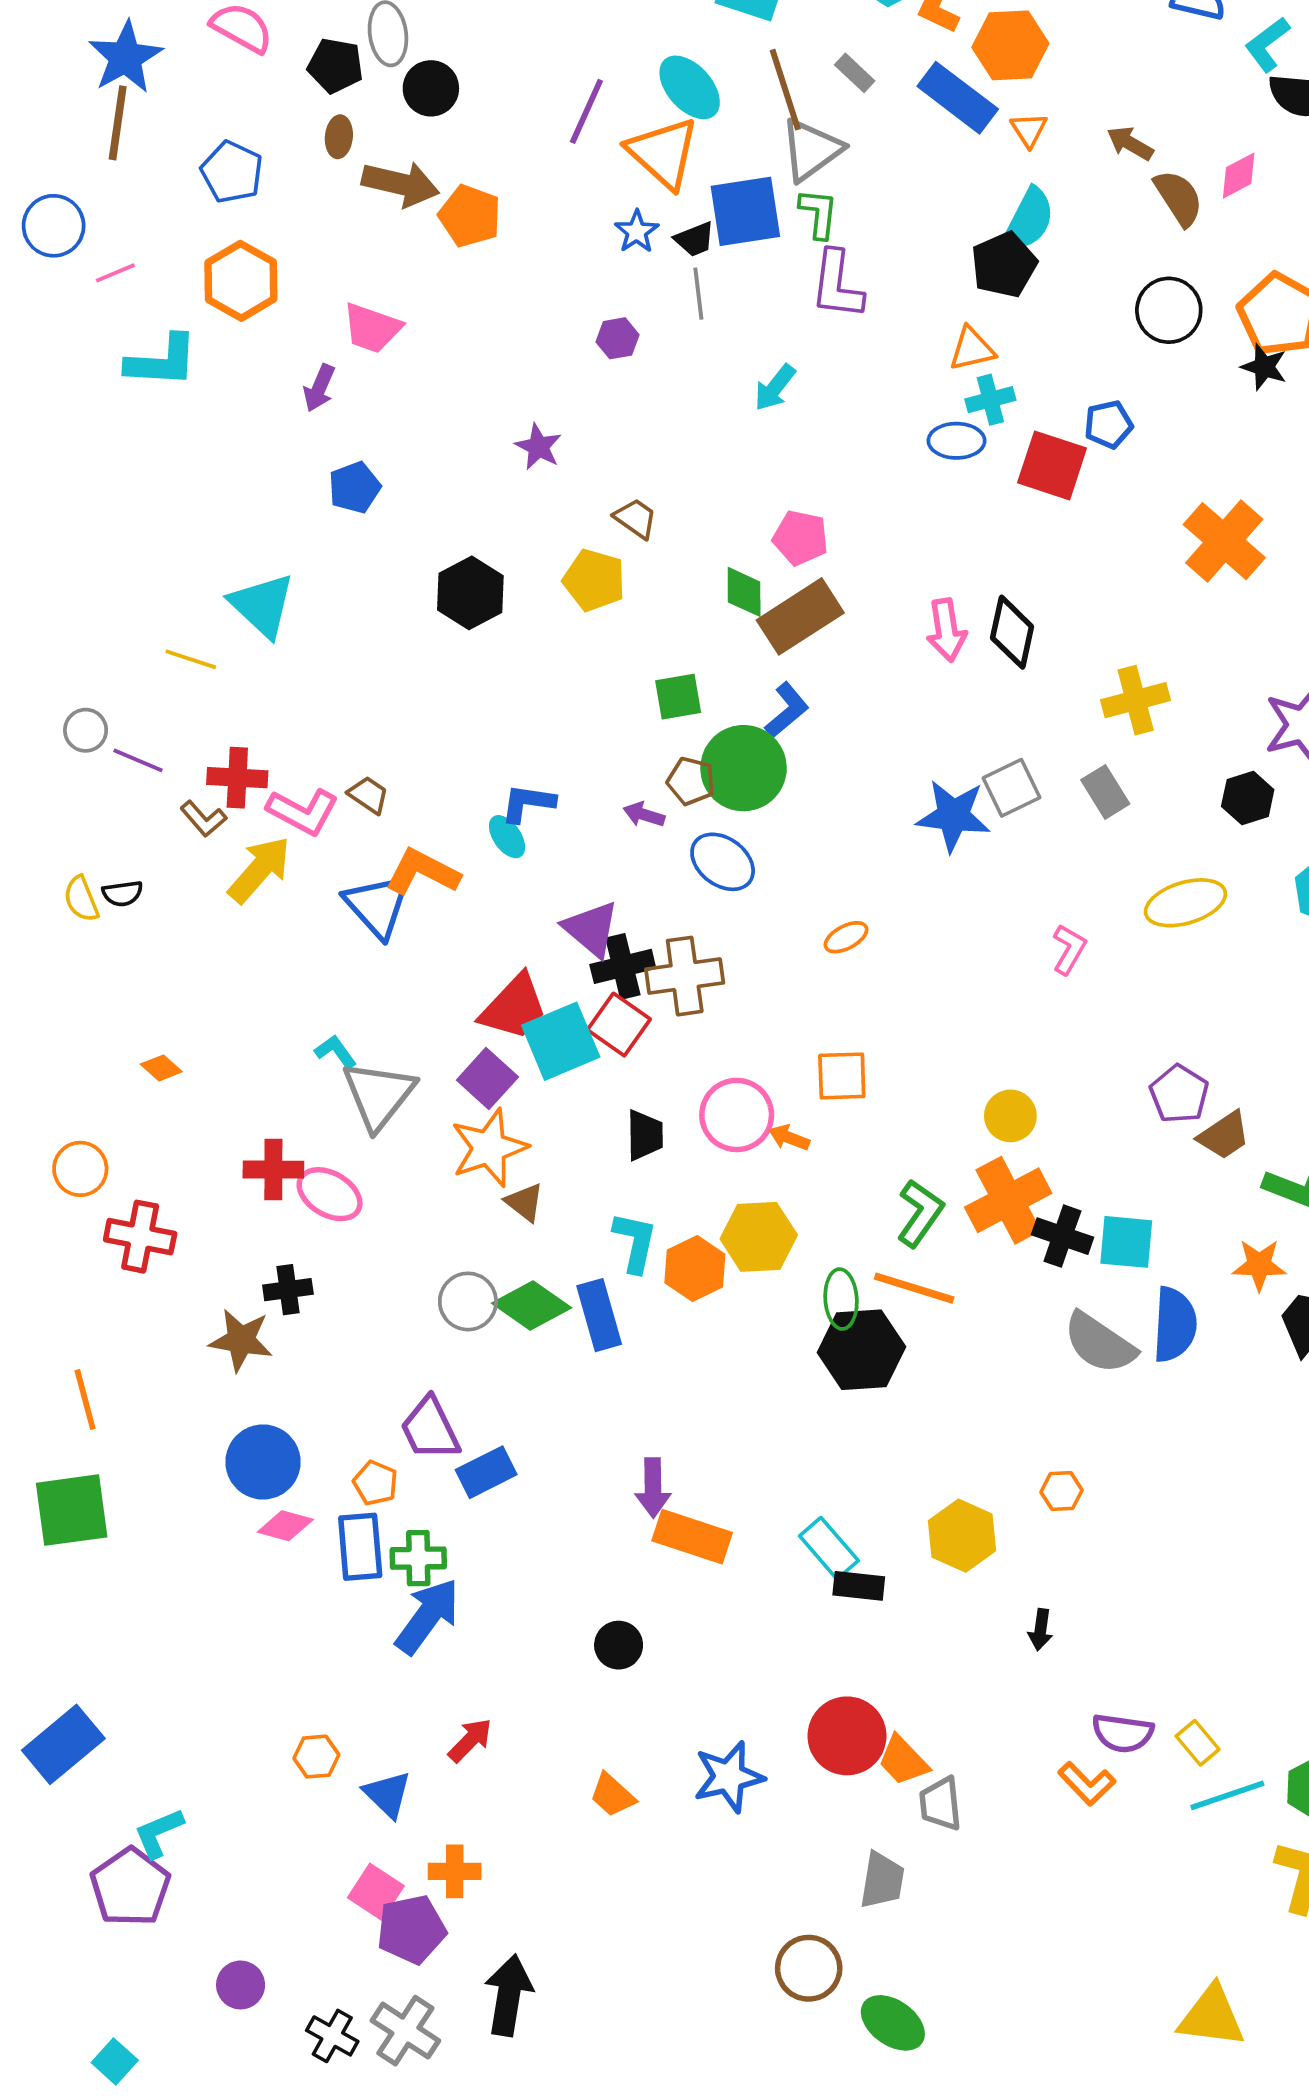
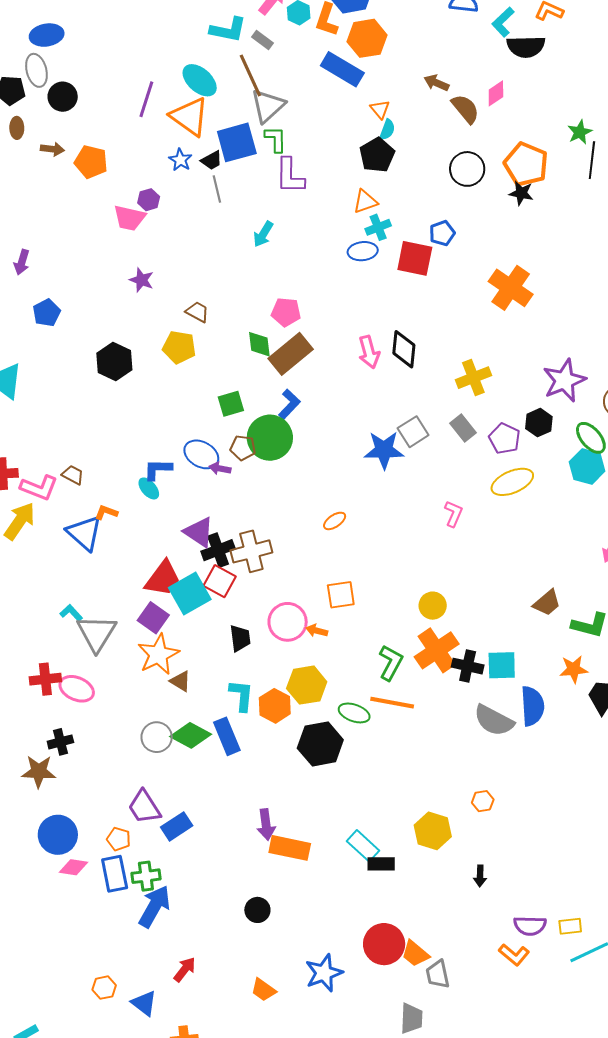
gray rectangle: (855, 73) -> (263, 40), moved
orange triangle: (1029, 130) -> (380, 109), moved
brown arrow: (401, 184) -> (52, 149), size x0.6
cyan semicircle: (1029, 220) -> (387, 130), size x0.6
pink trapezoid: (372, 328) -> (130, 218), moved
purple hexagon: (618, 338) -> (149, 200), moved
blue ellipse: (723, 862) -> (201, 454), moved
orange L-shape: (423, 872) -> (106, 512), size x0.6
purple pentagon: (1179, 1094) -> (504, 439), moved
green ellipse: (841, 1299) -> (354, 713), turned -60
black hexagon: (861, 1350) -> (320, 744), moved
yellow rectangle: (1198, 1743) -> (570, 926), turned -50

